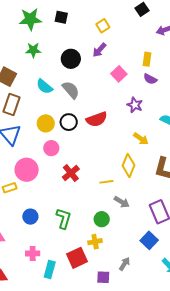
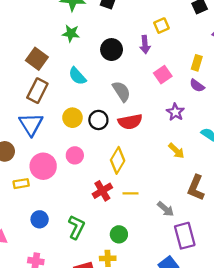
yellow square: (103, 26) -> (161, 26), moved
purple arrow: (99, 50) -> (145, 45), turned -56
gray semicircle: (71, 90) -> (121, 91), moved
pink circle: (51, 148) -> (75, 155), moved
yellow diamond: (128, 165) -> (118, 160), moved
red cross: (71, 173) -> (102, 191), moved
gray arrow: (122, 202) -> (166, 209), moved

